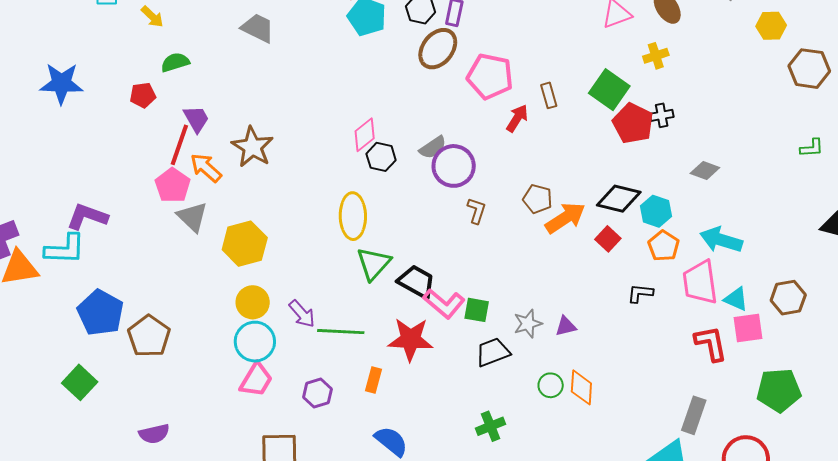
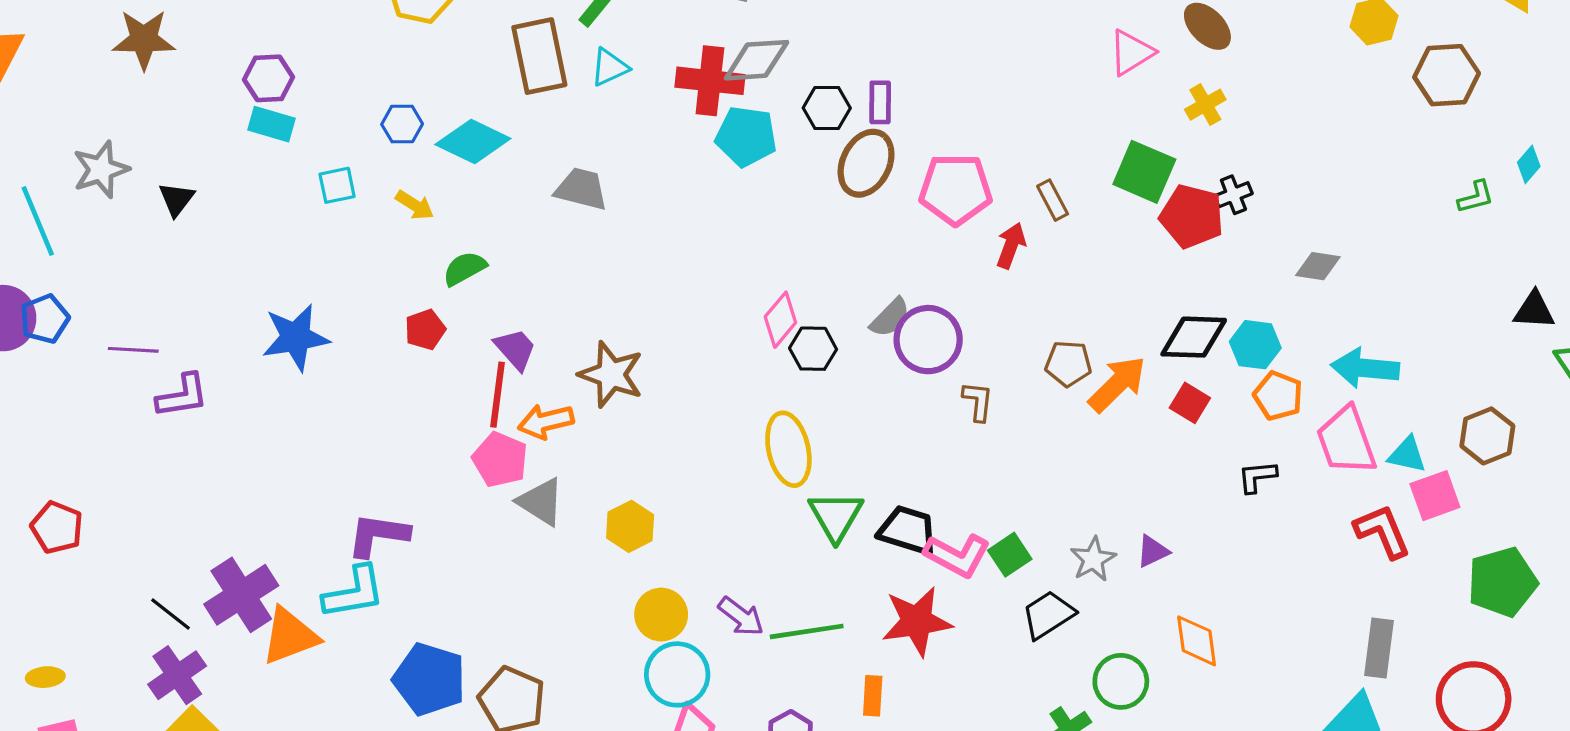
orange arrow: (206, 168) -> (546, 421), turned -44
yellow hexagon: (245, 244) -> (630, 526), size x0.7
green square: (477, 310) -> (1010, 555), turned -32
green circle: (551, 385) -> (1121, 681), moved, size x1.4

